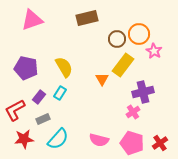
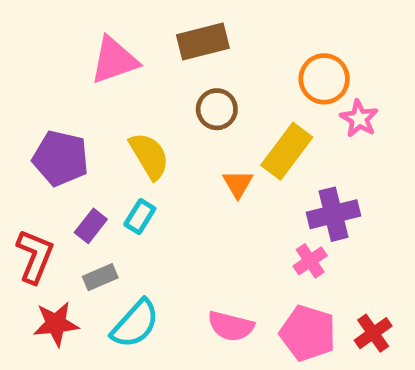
pink triangle: (32, 20) -> (114, 60), moved
brown circle: (117, 39) -> (217, 109), moved
red L-shape: (15, 110) -> (35, 256), turned 140

